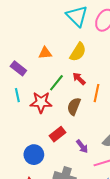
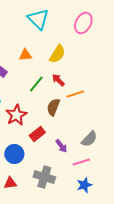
cyan triangle: (77, 16) -> (38, 19), moved
orange line: (96, 93) -> (75, 94), turned 60
red star: (41, 102) -> (16, 115), moved, turned -30

